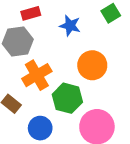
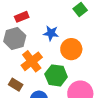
blue star: (70, 26) -> (51, 33), moved

